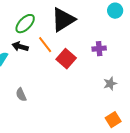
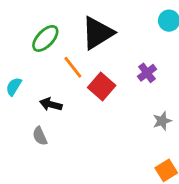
black arrow: (20, 47) -> (51, 104), moved
purple cross: (99, 49) -> (147, 73), turned -32

